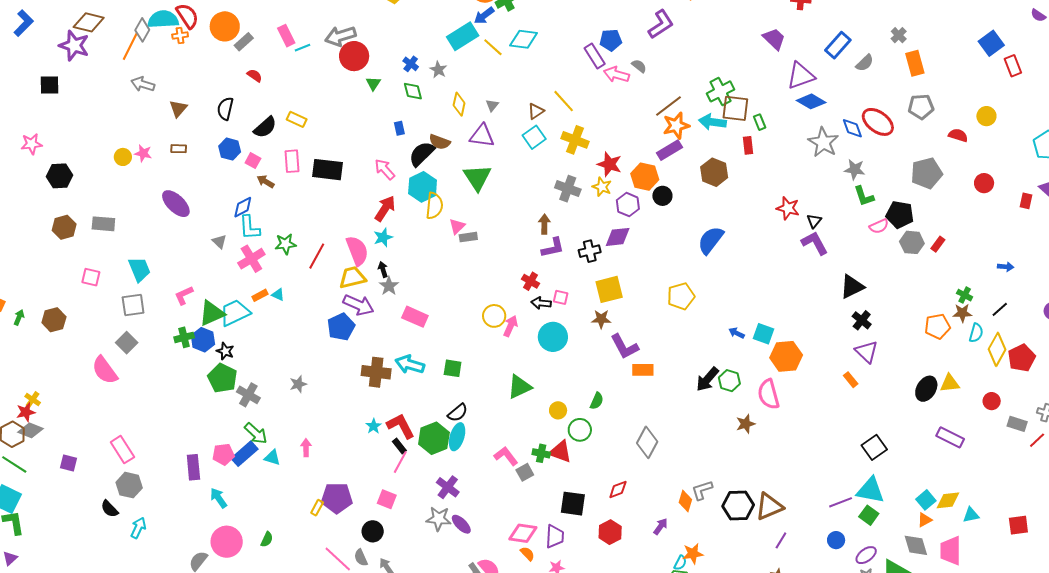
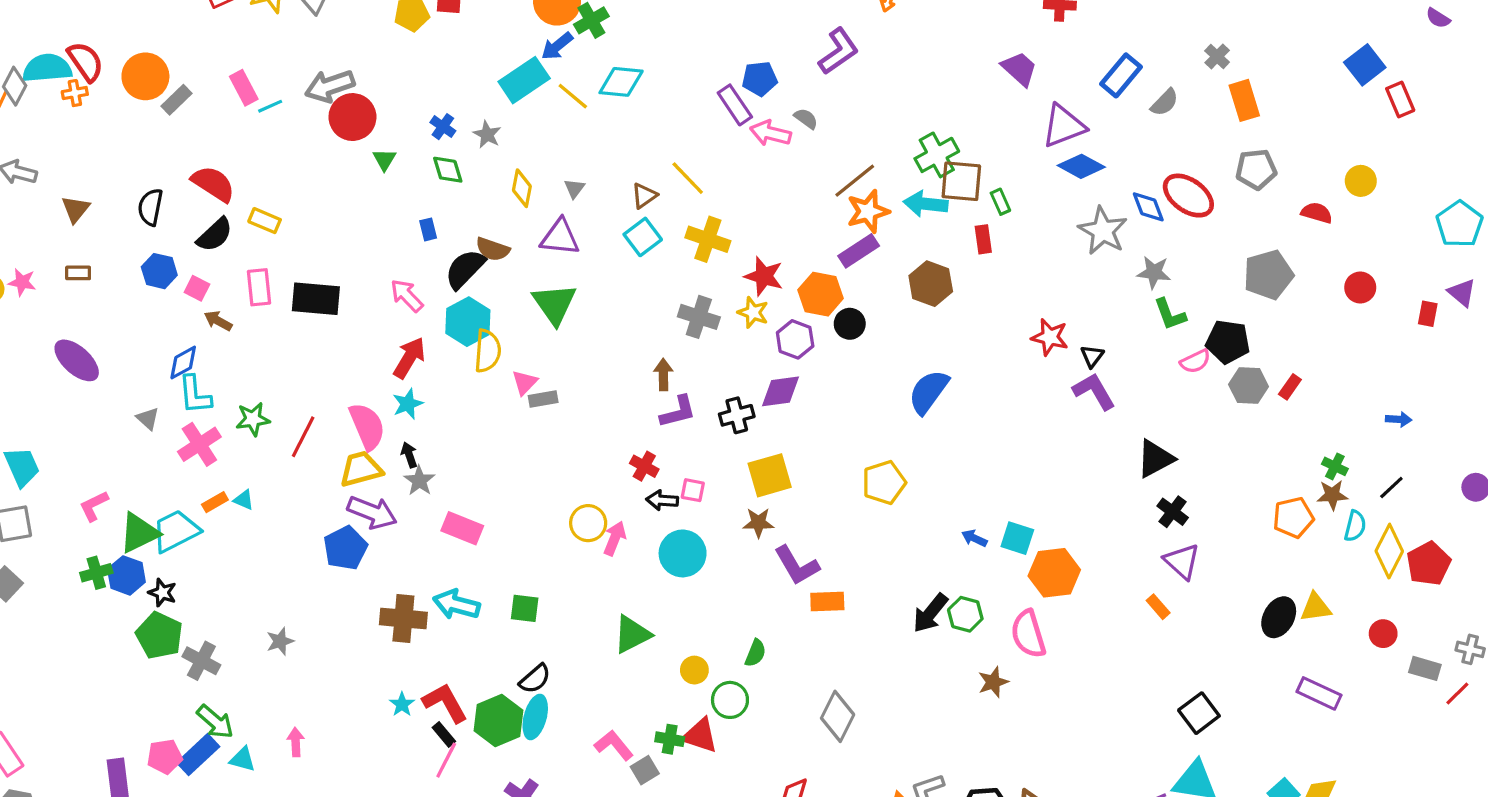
red semicircle: (255, 76) -> (213, 184), moved, size x1.8

